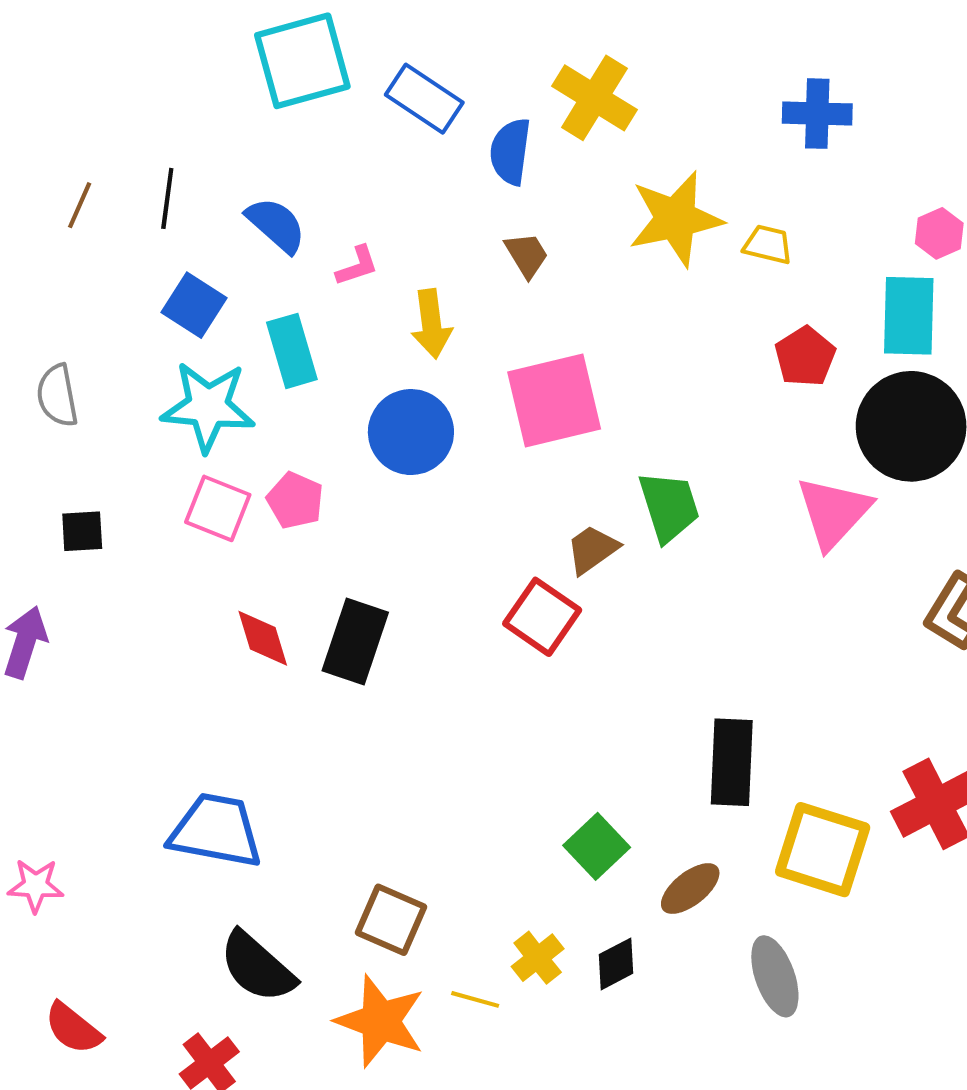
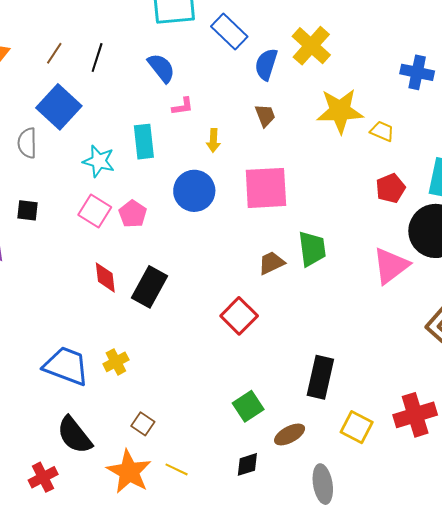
blue semicircle: (276, 225) -> (161, 68), moved
blue square: (194, 305) -> (59, 107), moved, size x1.4
yellow arrow: (431, 324) -> (213, 140), size x0.7
cyan star: (208, 407) -> (99, 161), size x0.7
red square: (542, 617) -> (239, 316), moved
yellow square: (823, 850) -> (357, 427), size x0.7
brown square: (391, 920) -> (143, 424), size x0.7
yellow cross: (538, 958) -> (116, 362), moved

